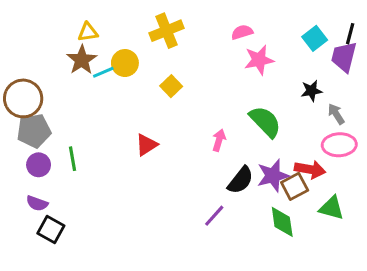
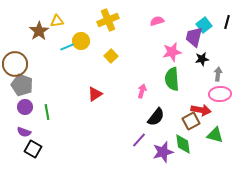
purple trapezoid: (344, 57) -> (194, 37), moved
brown star: (82, 60) -> (39, 31), moved
pink star: (259, 60) -> (172, 52), moved
gray arrow: (336, 114) -> (218, 74), turned 40
green semicircle: (265, 122) -> (172, 79), turned -140
gray pentagon: (34, 131) -> (22, 85), turned 30
green line: (72, 159) -> (47, 112), moved
purple star: (273, 176) -> (163, 152), moved

